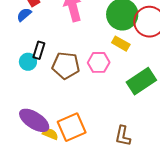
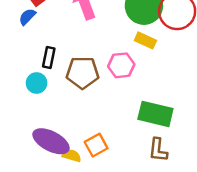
cyan circle: (28, 62) -> (37, 83), moved
green rectangle: (141, 81) -> (155, 114), moved, turned 52
orange square: (72, 127) -> (96, 145), size x0.7

